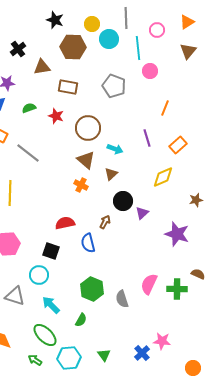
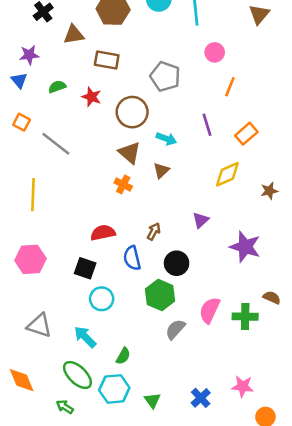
pink circle: (150, 71) -> (215, 52), moved
gray pentagon: (114, 86) -> (165, 77), moved
brown star: (196, 200) -> (269, 191), moved
black circle: (123, 201) -> (177, 263), moved
cyan circle: (39, 275) -> (102, 299), moved
green hexagon: (92, 289) -> (160, 295), moved
gray semicircle: (122, 299) -> (175, 329), turned 60
pink star: (162, 341) -> (243, 386), moved
cyan hexagon: (69, 358) -> (114, 389), moved

